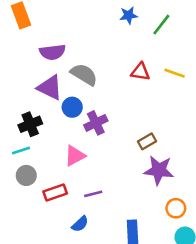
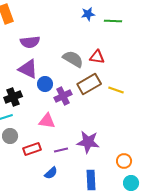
green line: (161, 25) -> (113, 21), turned 54
yellow line: (175, 73) -> (116, 90), moved
gray semicircle: (84, 74) -> (73, 59), moved
brown rectangle: (147, 141) -> (89, 84), moved, size x1.6
pink triangle: (75, 156) -> (47, 121), turned 36
purple star: (159, 170) -> (88, 142), moved

